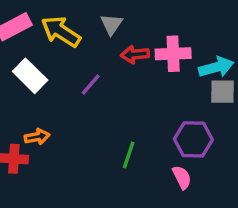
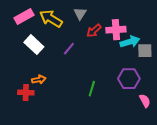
red arrow: (135, 54) -> (94, 31), turned -35
cyan arrow: (216, 67) -> (130, 42), moved
pink semicircle: (182, 177) -> (145, 101), moved

